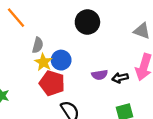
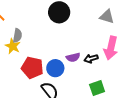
blue circle: (61, 60) -> (55, 68), moved
yellow star: (43, 62) -> (13, 46), moved

